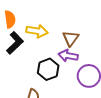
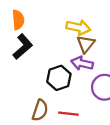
yellow arrow: (37, 31) -> (78, 27), moved

